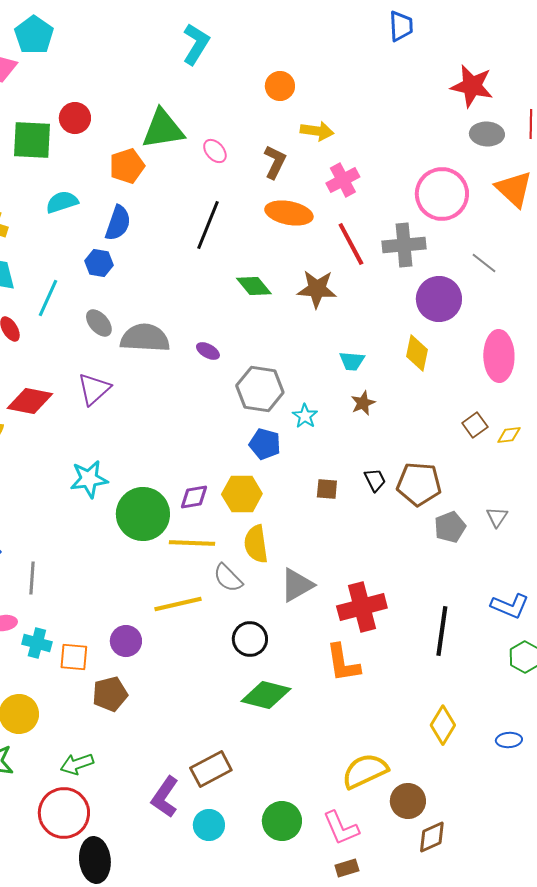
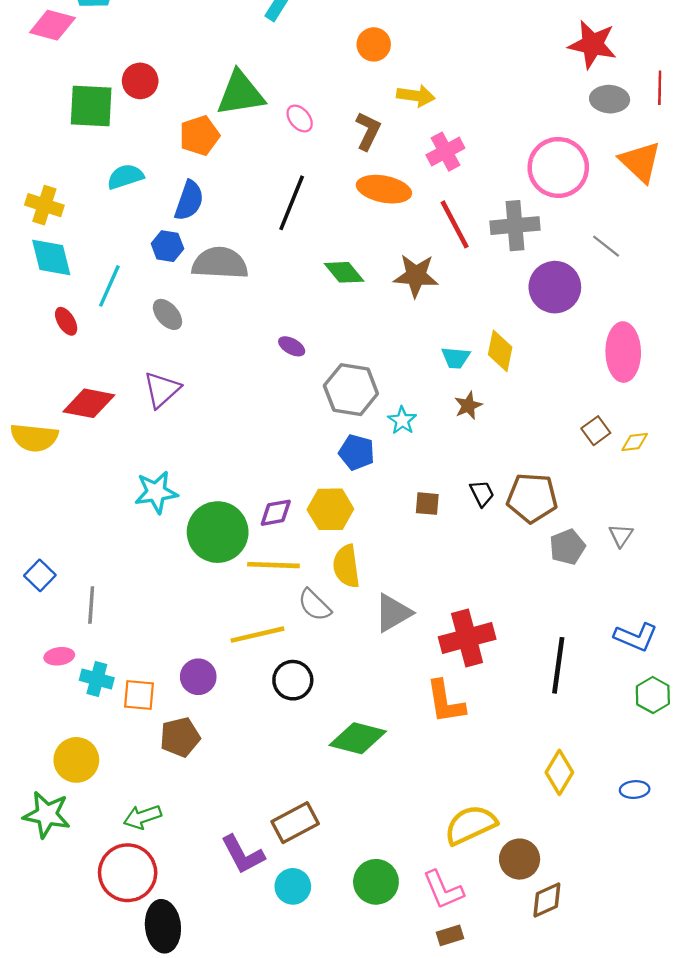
gray semicircle: (145, 338) -> (220, 263), moved
yellow diamond: (417, 353) -> (500, 351), moved
black circle: (250, 639) -> (293, 680), moved
purple L-shape: (165, 797) -> (243, 854), turned -63

